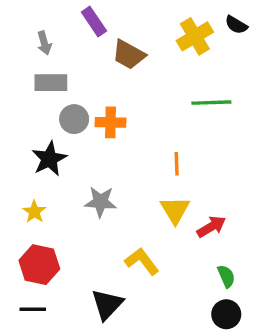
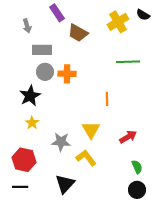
gray rectangle: (51, 83) -> (42, 50), moved
gray star: (101, 202) -> (61, 142), moved
yellow triangle: (175, 210) -> (91, 130), moved
yellow star: (34, 212) -> (32, 123), moved

